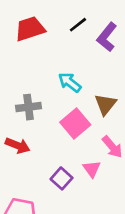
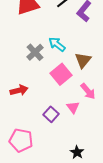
gray cross: (29, 107) -> (35, 52), moved, turned -36
red arrow: (18, 146) -> (19, 90), turned -36

